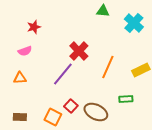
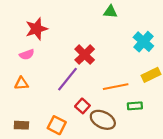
cyan cross: (134, 23) -> (143, 42), moved
red star: (34, 27) -> (36, 29), size x1.5
orange line: (108, 67) -> (116, 87), moved, turned 55
red square: (71, 106) -> (82, 106), moved

